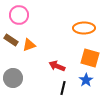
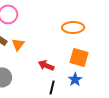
orange triangle: (29, 45) -> (18, 44), turned -32

